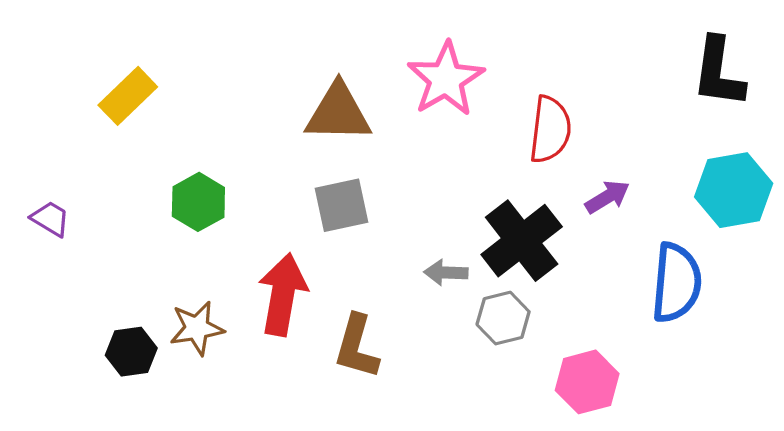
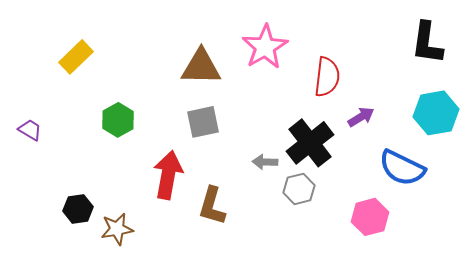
blue semicircle: (676, 283) -> (402, 168), turned 111
brown star: (197, 328) -> (117, 229), moved
pink hexagon: (587, 382) -> (370, 217), moved

